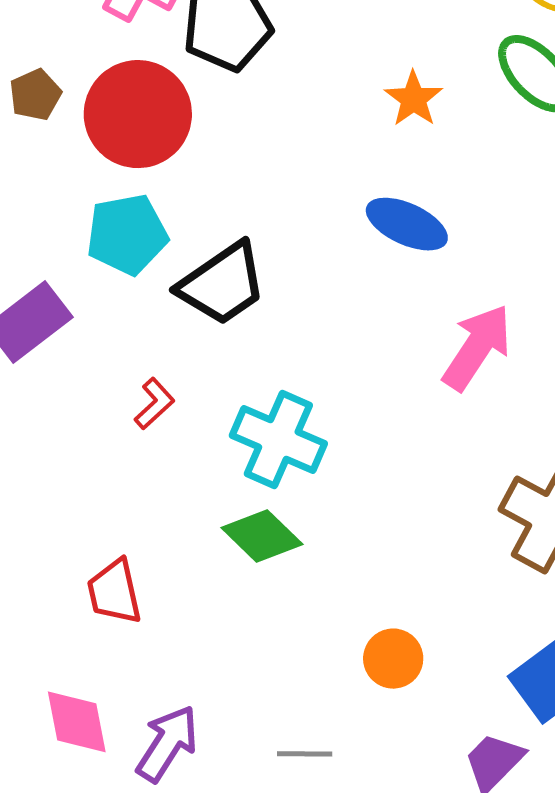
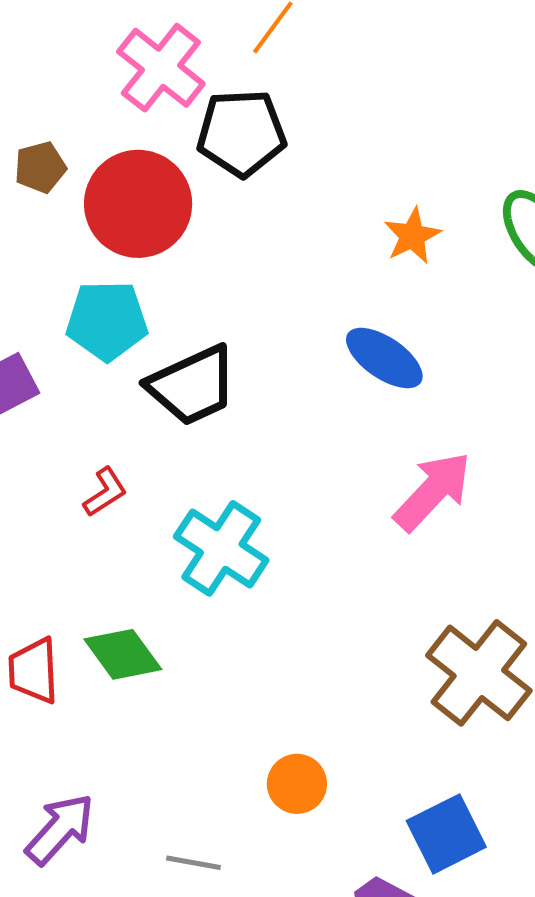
green diamond: (262, 536) -> (123, 654), moved

